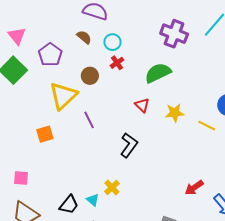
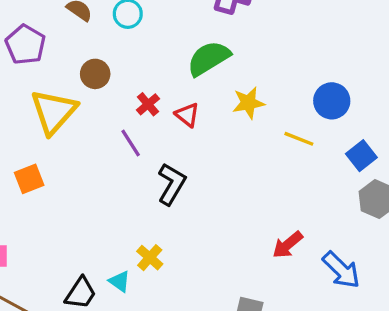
red cross: (117, 63) -> (148, 104), moved
yellow star: (175, 113) -> (248, 103), moved
purple line: (89, 120) -> (131, 143), moved

